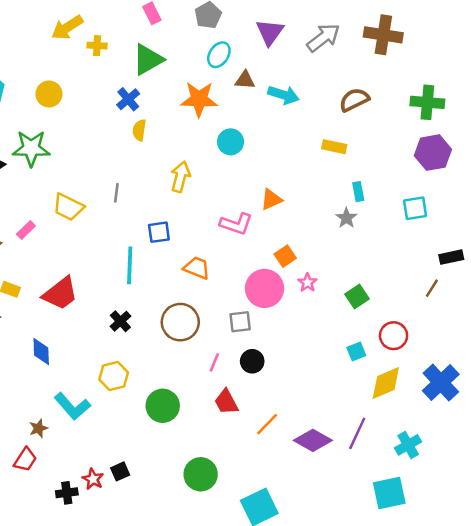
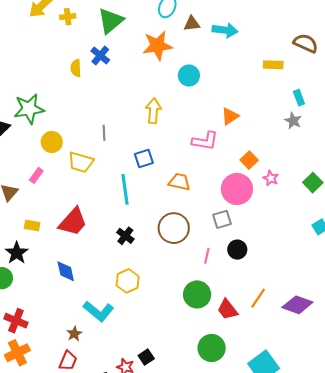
yellow circle: (49, 94) -> (52, 142), moved
brown semicircle: (354, 100) -> (306, 43), moved, turned 60
yellow semicircle: (139, 130) -> (76, 68), moved
yellow trapezoid: (68, 207) -> (81, 162), moved
red trapezoid: (226, 402) -> (227, 309), moved
green circle: (163, 406) -> (197, 294), moved

